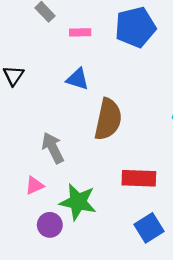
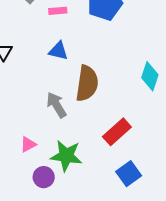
gray arrow: (53, 148) -> (56, 105), moved
red rectangle: (139, 178) -> (117, 132), turned -40

